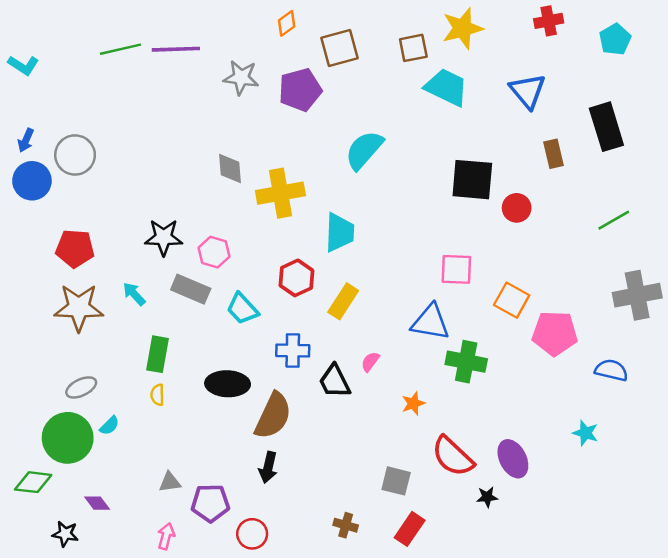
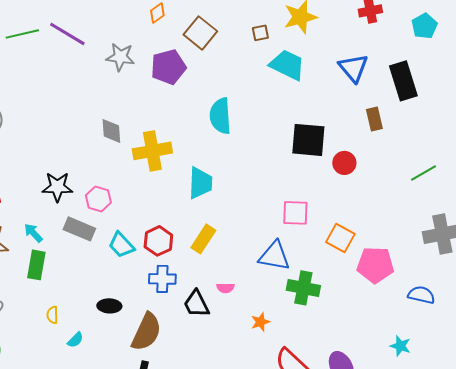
brown square: (339, 48) -> (200, 33), turned -36
brown square: (413, 48) -> (260, 33), size x0.7
purple line: (176, 49) -> (67, 34), turned 33
black rectangle: (606, 127) -> (403, 81), moved
cyan semicircle: (364, 150) -> (220, 116), turned -45
red hexagon: (296, 278) -> (158, 241), moved
green rectangle: (157, 354) -> (36, 265), moved
pink semicircle: (370, 362) -> (225, 288), turned -126
black ellipse: (228, 384) -> (109, 306), size x0.7
cyan semicircle: (109, 426) -> (75, 340), moved

